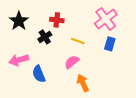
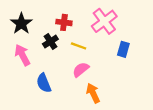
pink cross: (106, 19) -> (104, 21), moved
yellow line: (78, 41) -> (79, 46), moved
pink arrow: (19, 60) -> (22, 55), moved, turned 78

